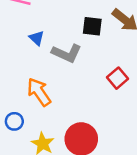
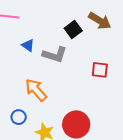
black square: (92, 26) -> (73, 29), turned -36
red square: (118, 78) -> (100, 70), turned -36

